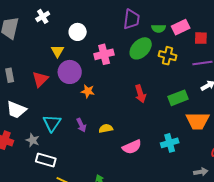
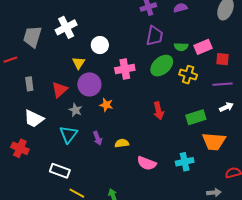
white cross: (43, 16) -> (66, 27), size x1.5
gray star: (33, 140) -> (75, 110), moved
pink semicircle: (132, 147) -> (147, 163), turned 42

